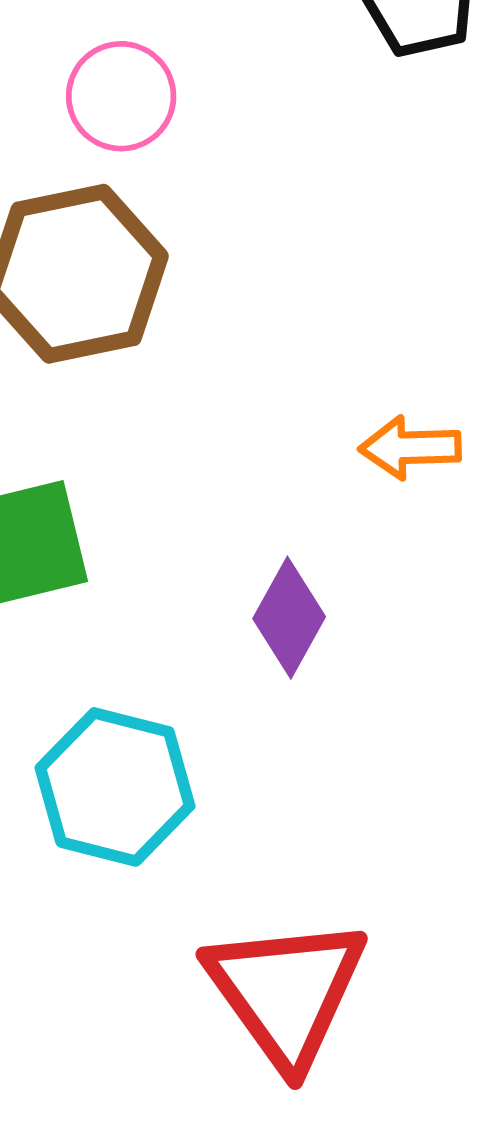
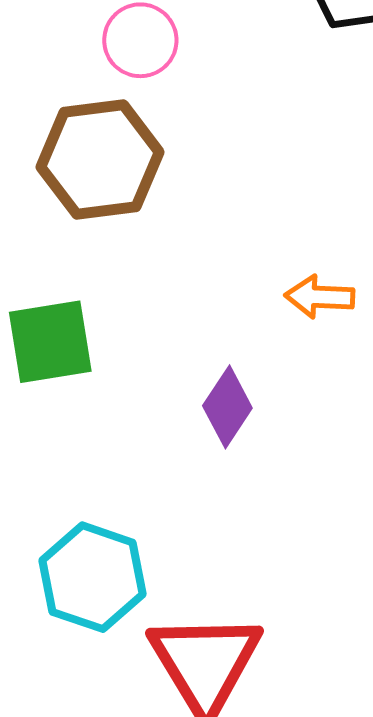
cyan hexagon: (115, 787) -> (93, 577), moved

